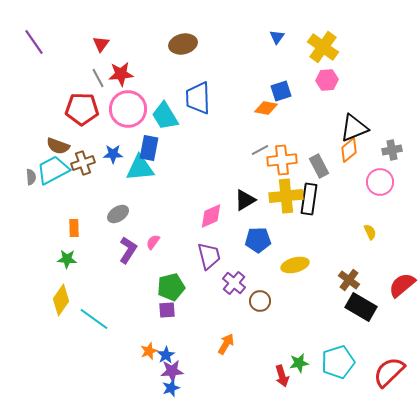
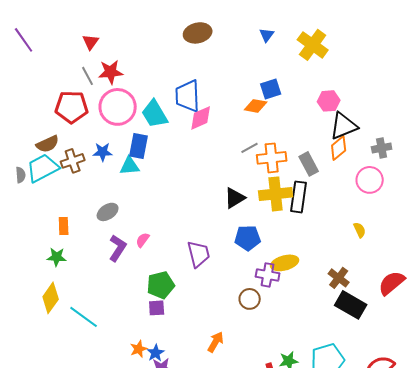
brown ellipse: (183, 44) -> (198, 33), moved
pink hexagon: (327, 80) -> (329, 101), moved
brown semicircle: (58, 146) -> (48, 144), turned -45
cyan triangle: (140, 168) -> (130, 166), size x0.7
pink diamond: (211, 216) -> (201, 118), moved
purple cross: (234, 283) -> (268, 275), moved, turned -30

